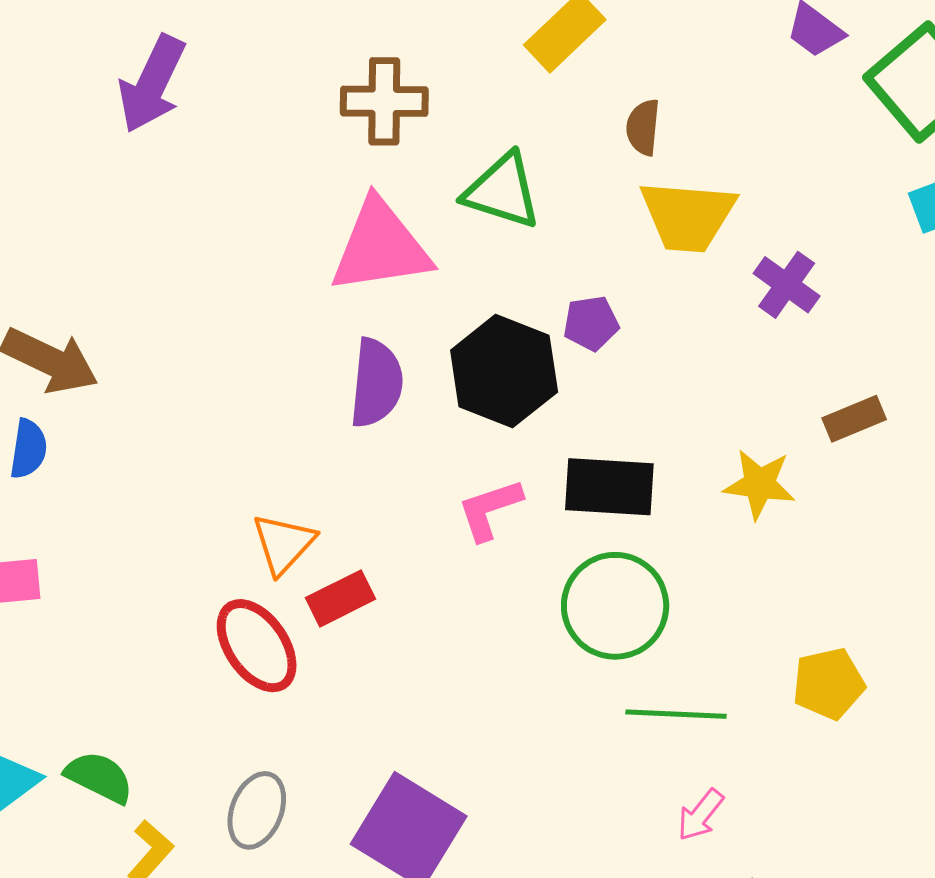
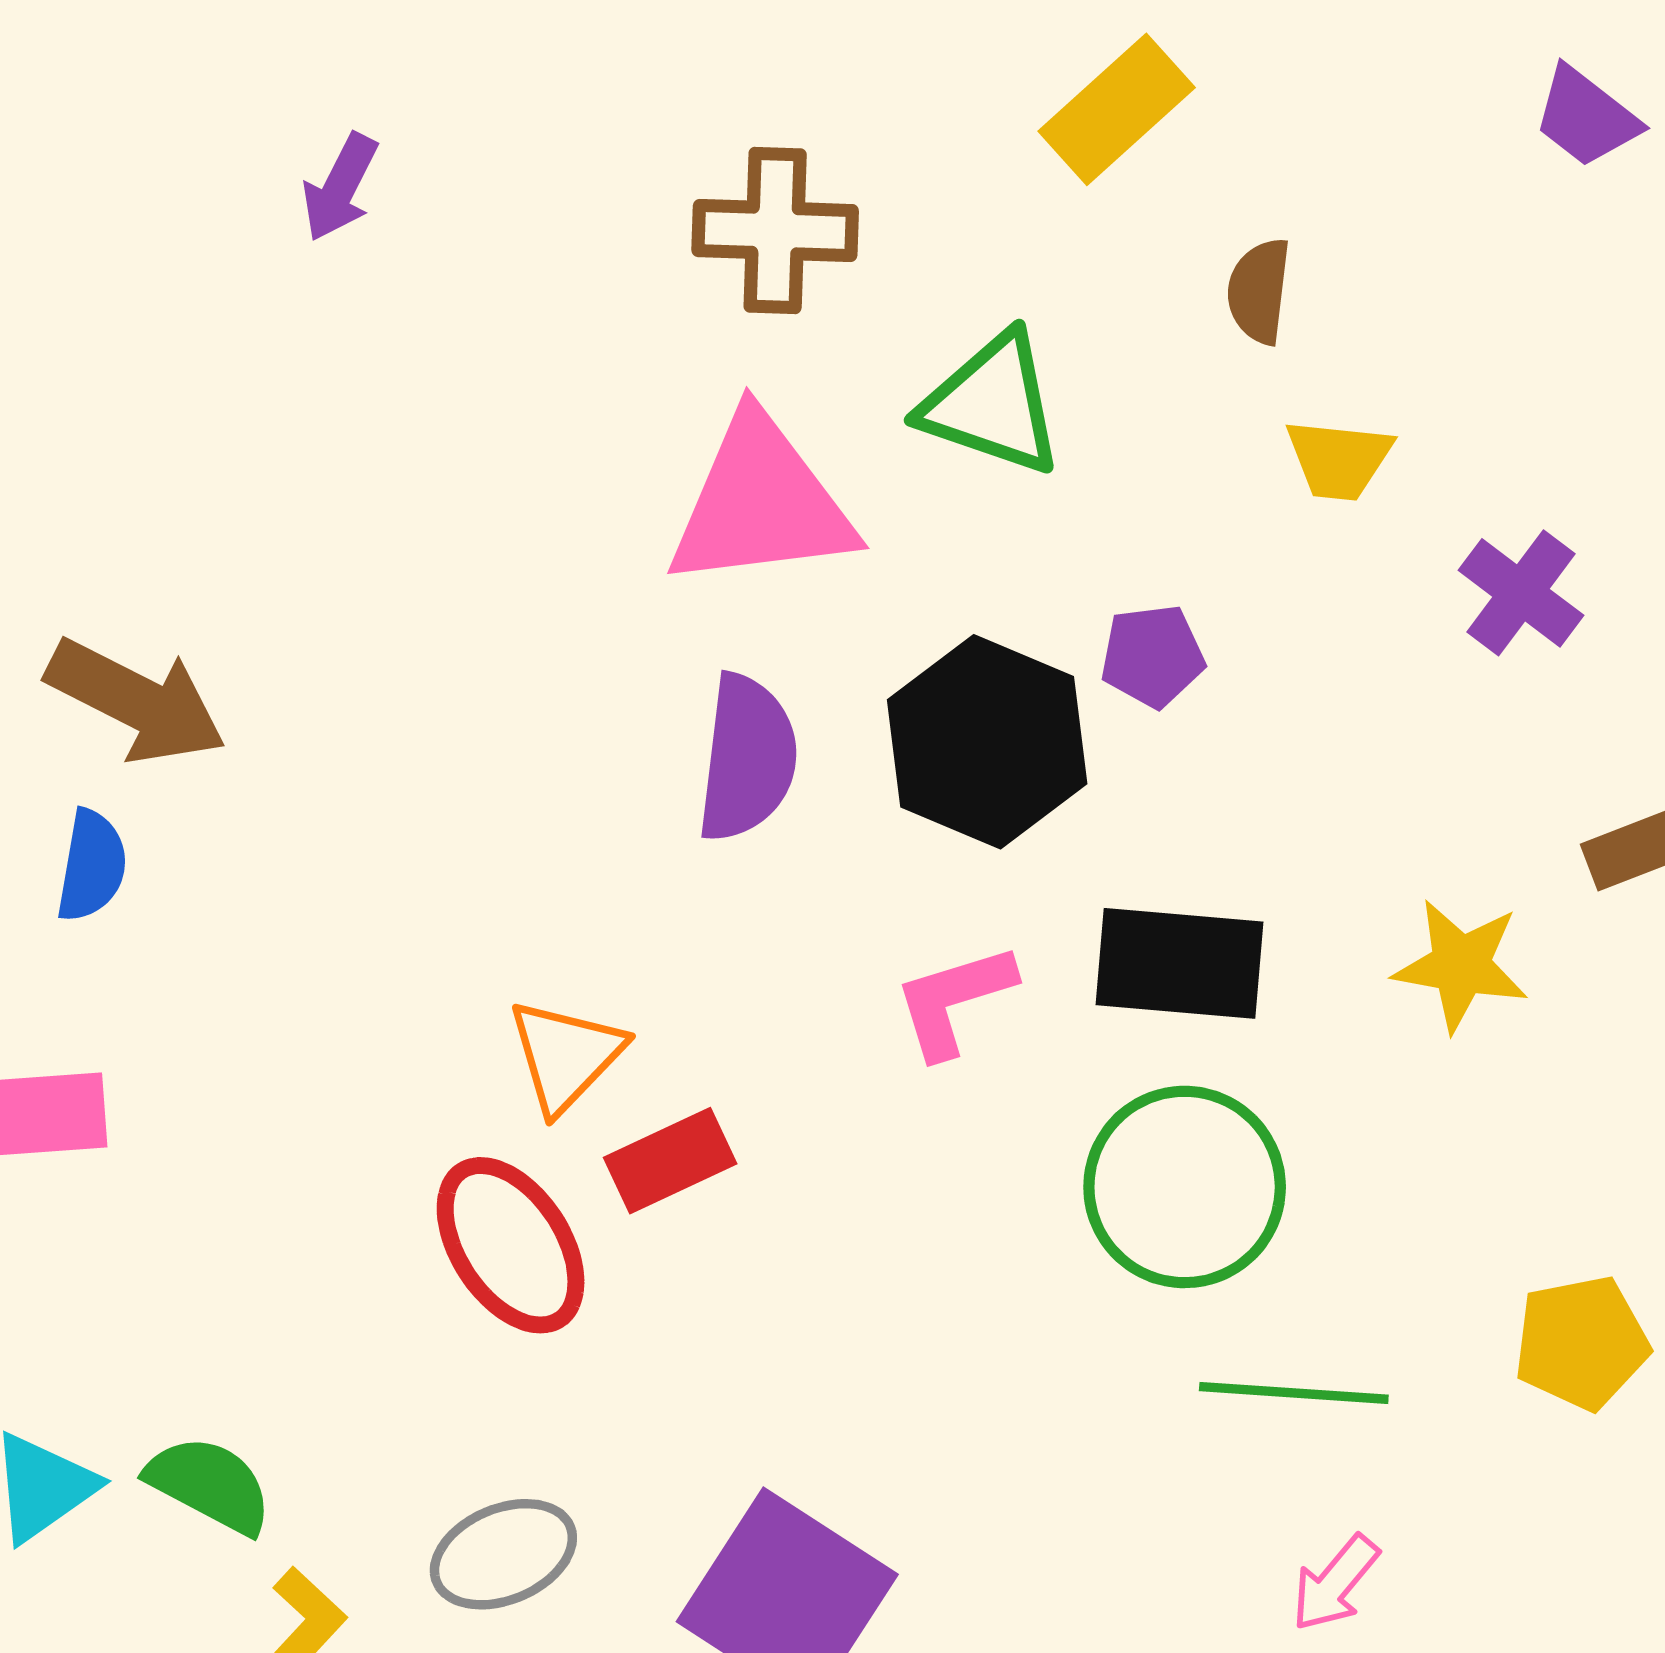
purple arrow: (152, 84) -> (340, 187), size x0.6
yellow trapezoid: (688, 216) -> (1339, 459), size x0.6
gray ellipse: (257, 810) -> (503, 1554), turned 44

